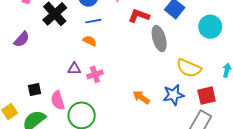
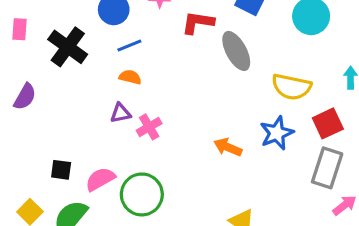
purple triangle: (74, 69) -> (120, 113), moved
black square: (35, 89) -> (61, 170), turned 32
pink semicircle: (58, 100) -> (100, 179), turned 90

